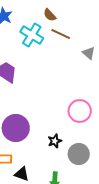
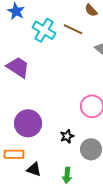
brown semicircle: (50, 15) -> (91, 10), moved

